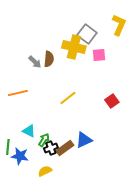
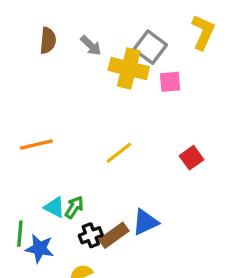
brown semicircle: (49, 59) -> (48, 40), moved
gray arrow: (35, 62) -> (91, 45), moved
green arrow: (44, 140) -> (74, 207), moved

